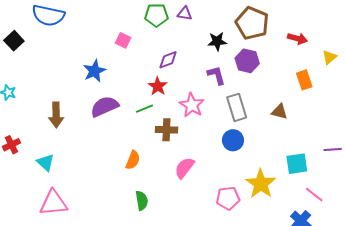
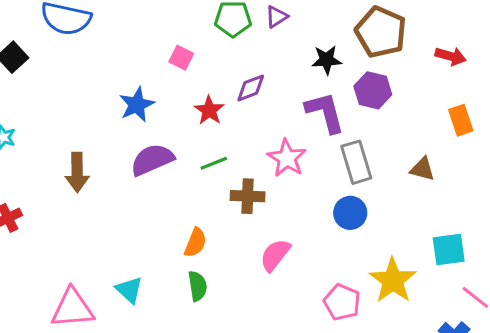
purple triangle: (185, 14) -> (276, 17), turned -42
purple L-shape: (216, 75) -> (325, 112), size x1.4
red star: (158, 86) -> (209, 110), moved
cyan triangle: (46, 162) -> (129, 290), moved
pink pentagon: (228, 198) -> (342, 302), turned 30
green semicircle: (142, 201) -> (197, 286), moved

